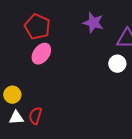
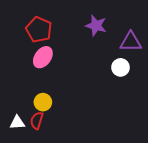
yellow circle: (12, 95) -> (43, 102), moved

